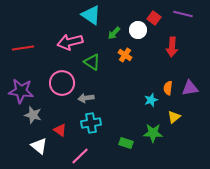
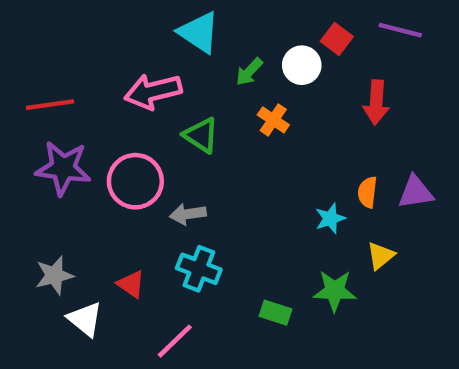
purple star: (21, 91) -> (63, 168), moved
gray star: (33, 115) -> (54, 275), moved, turned -30
cyan cross: (91, 123) -> (199, 269), turned 30

